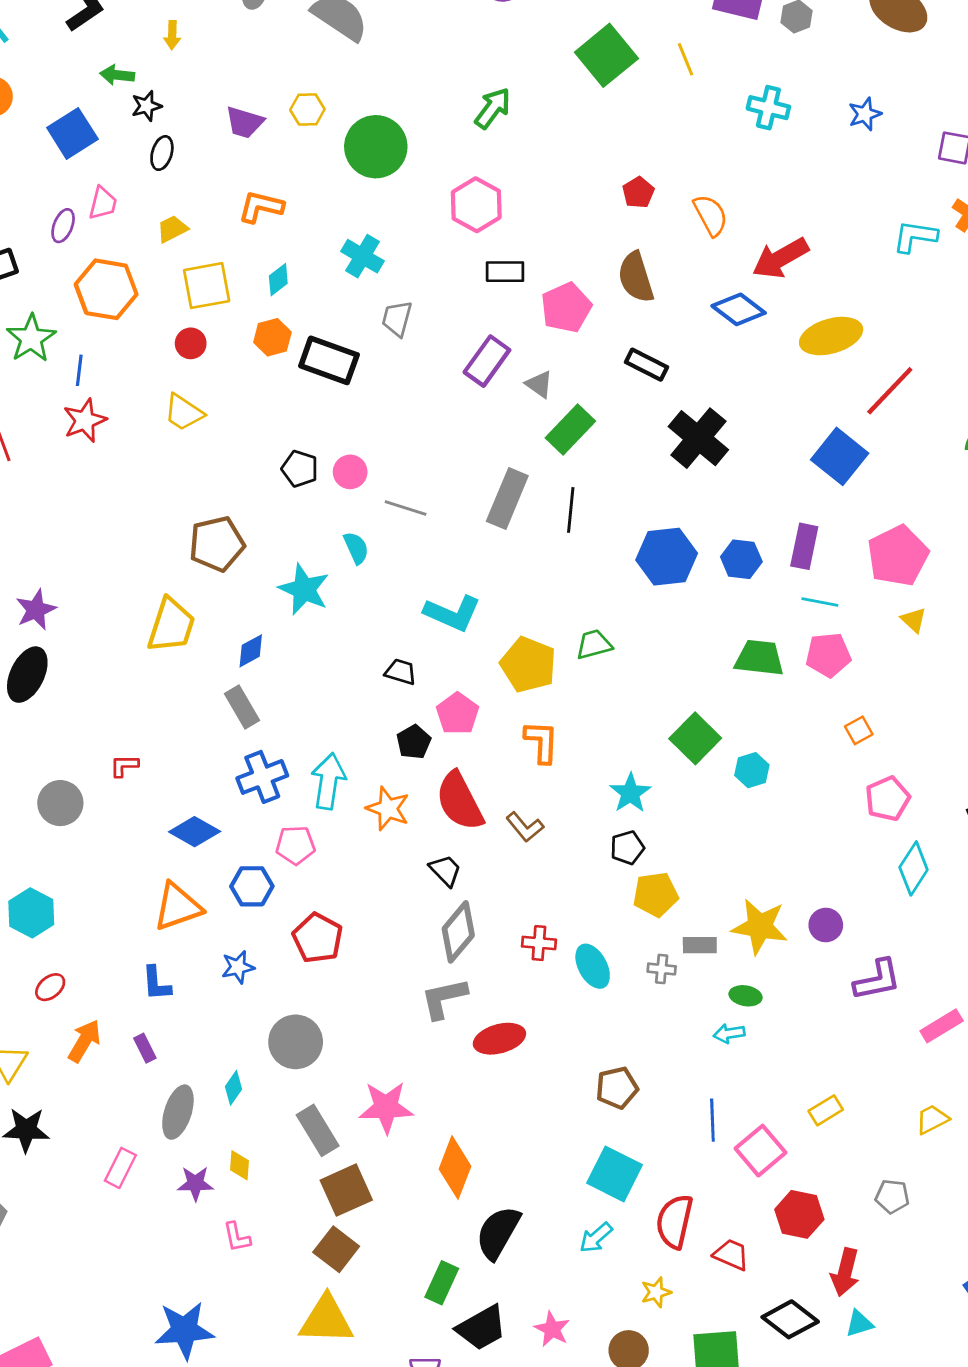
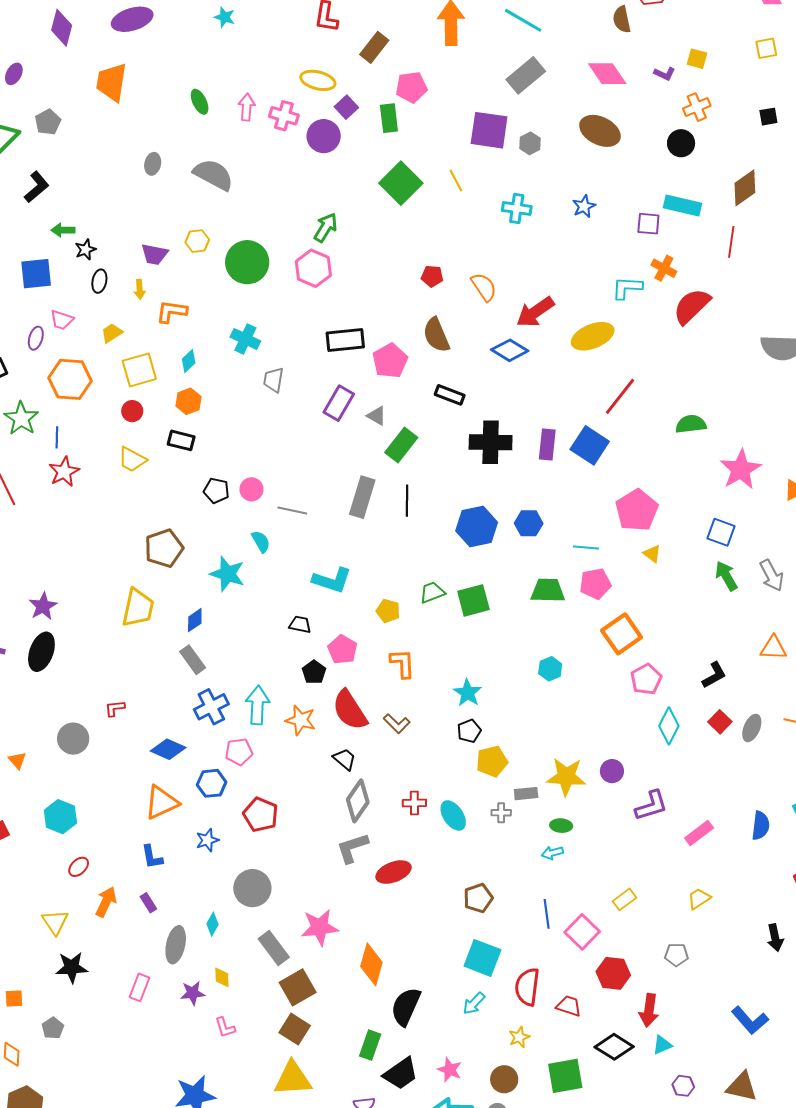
yellow arrow: (172, 35) -> (140, 289), moved
blue square: (72, 133) -> (36, 274), turned 32
red pentagon: (638, 192) -> (432, 276), turned -30
pink trapezoid: (103, 203) -> (62, 320), turned 100
pink hexagon: (476, 205) -> (313, 268), moved
black rectangle: (505, 272) -> (345, 340), size x1.4
yellow ellipse: (831, 336) -> (593, 336), moved
black rectangle: (329, 360) -> (181, 440), moved, size x0.7
black cross: (698, 438) -> (491, 442), turned -33
purple rectangle: (804, 546) -> (547, 444), moved
yellow pentagon: (528, 665) -> (388, 611), size x0.6
orange square: (859, 730) -> (622, 634), size x2.0
green square: (695, 738) -> (473, 600), moved, turned 36

